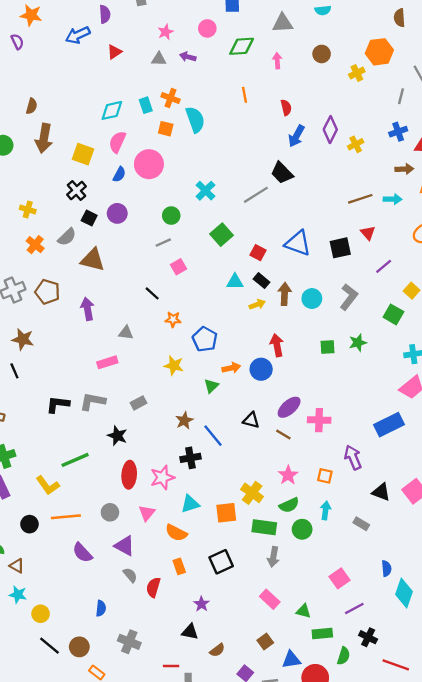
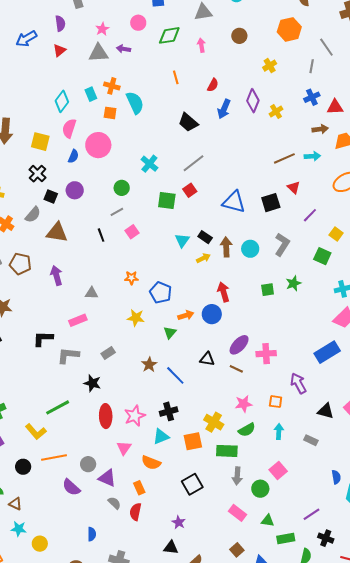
purple semicircle: (105, 14) -> (60, 23), moved
gray triangle: (159, 59) -> (98, 53), size x1.5
yellow cross: (357, 73) -> (270, 66), moved
red semicircle: (286, 107) -> (213, 85), turned 48
cyan diamond: (112, 110) -> (62, 101), turned -35
black trapezoid: (282, 173) -> (188, 122), moved
green square: (221, 235) -> (167, 200), turned -36
red square: (258, 253) -> (190, 190), moved, turned 32
cyan triangle: (235, 282) -> (182, 240), turned -49
black line: (152, 293) -> (101, 235), moved, turned 32
black L-shape: (58, 404) -> (43, 339), moved
black cross: (190, 458) -> (169, 411), moved
pink star: (288, 475) -> (244, 404), turned 30
gray circle: (110, 512) -> (88, 464), moved
green circle: (302, 529) -> (260, 489), moved
orange rectangle: (179, 566) -> (139, 488), moved
pink square: (340, 578) -> (278, 471), moved

